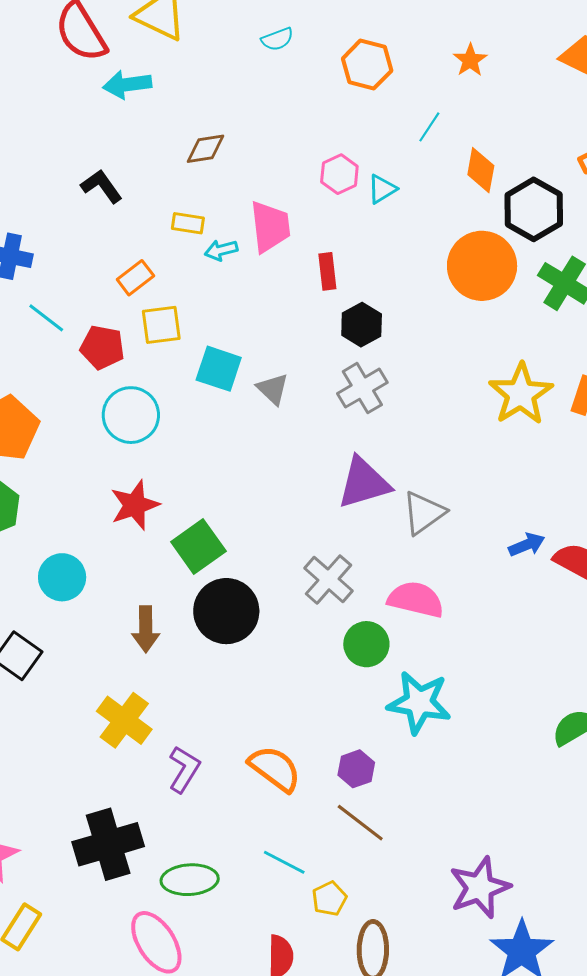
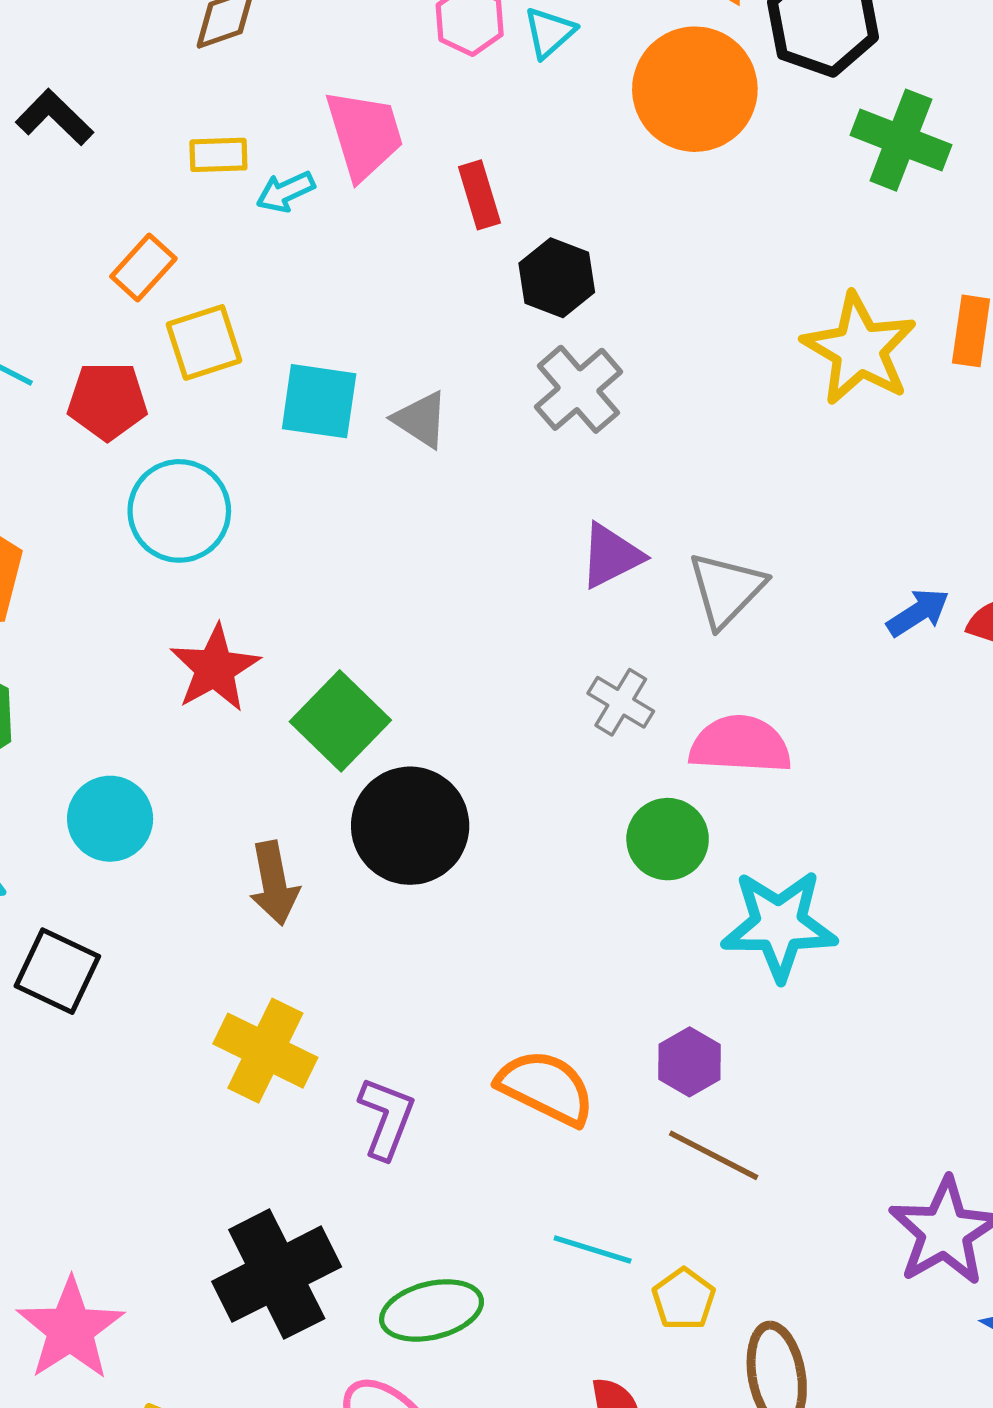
orange circle: (482, 266) -> (695, 89), moved
purple triangle: (364, 483) -> (611, 556), size x0.7
gray cross: (329, 579) -> (621, 702), moved, size x0.7

